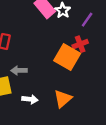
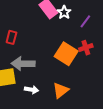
red cross: (80, 44) -> (86, 48), moved
gray arrow: (19, 70) -> (23, 64), size x1.6

